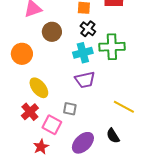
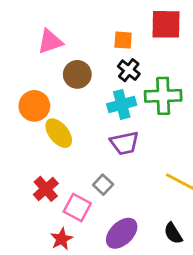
yellow ellipse: (39, 88) -> (59, 133), moved
gray square: (70, 109) -> (103, 185), turned 32
black semicircle: (113, 136) -> (173, 233), moved

